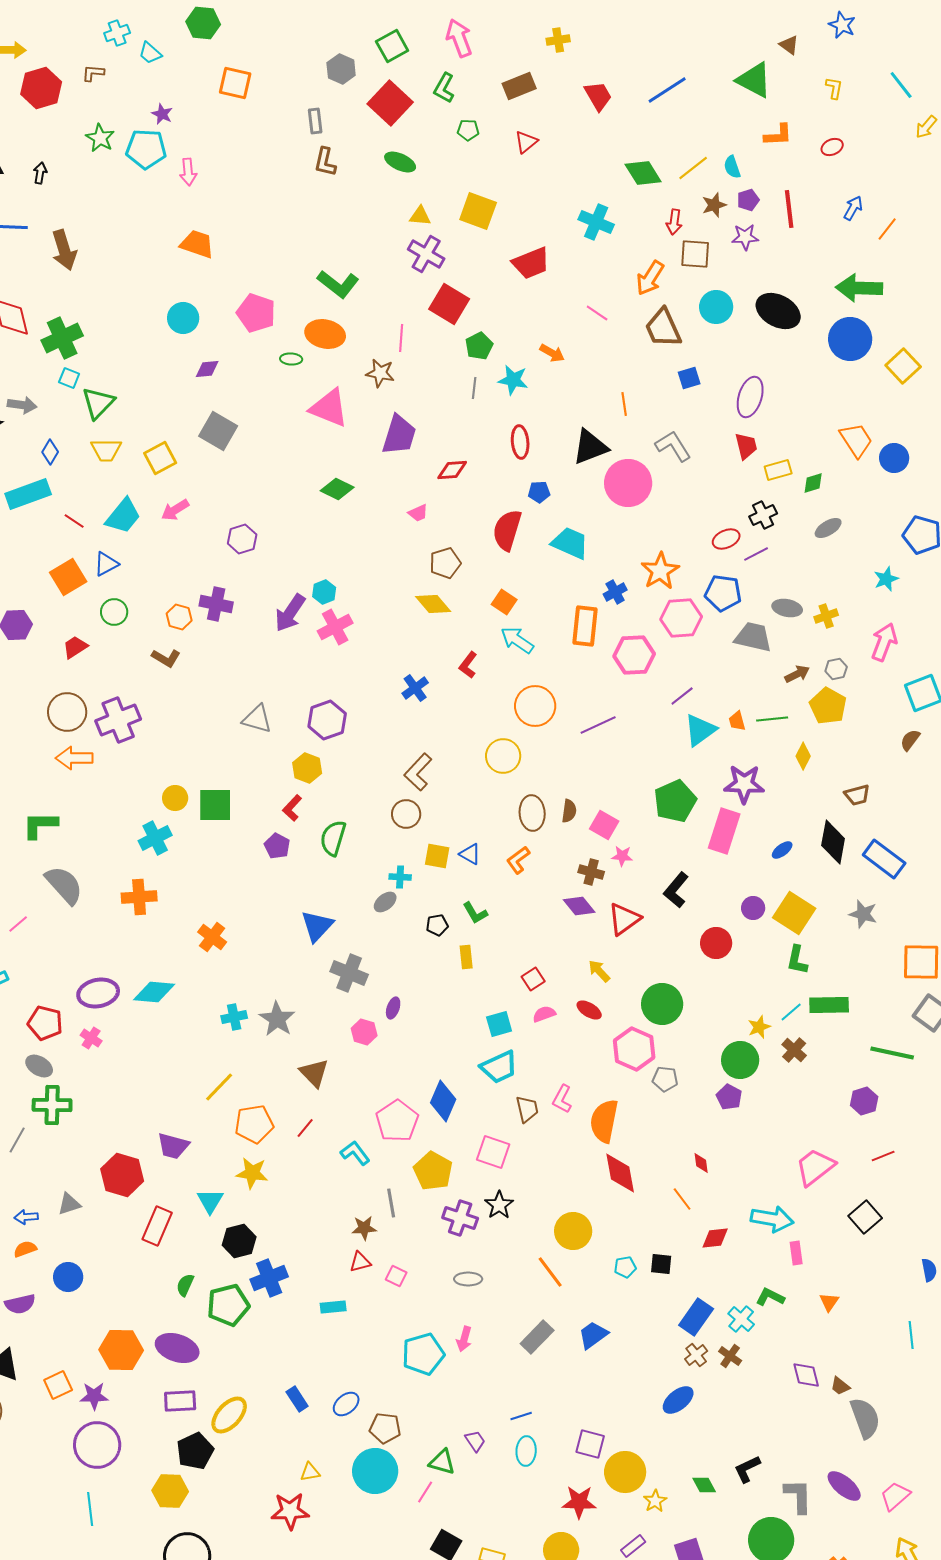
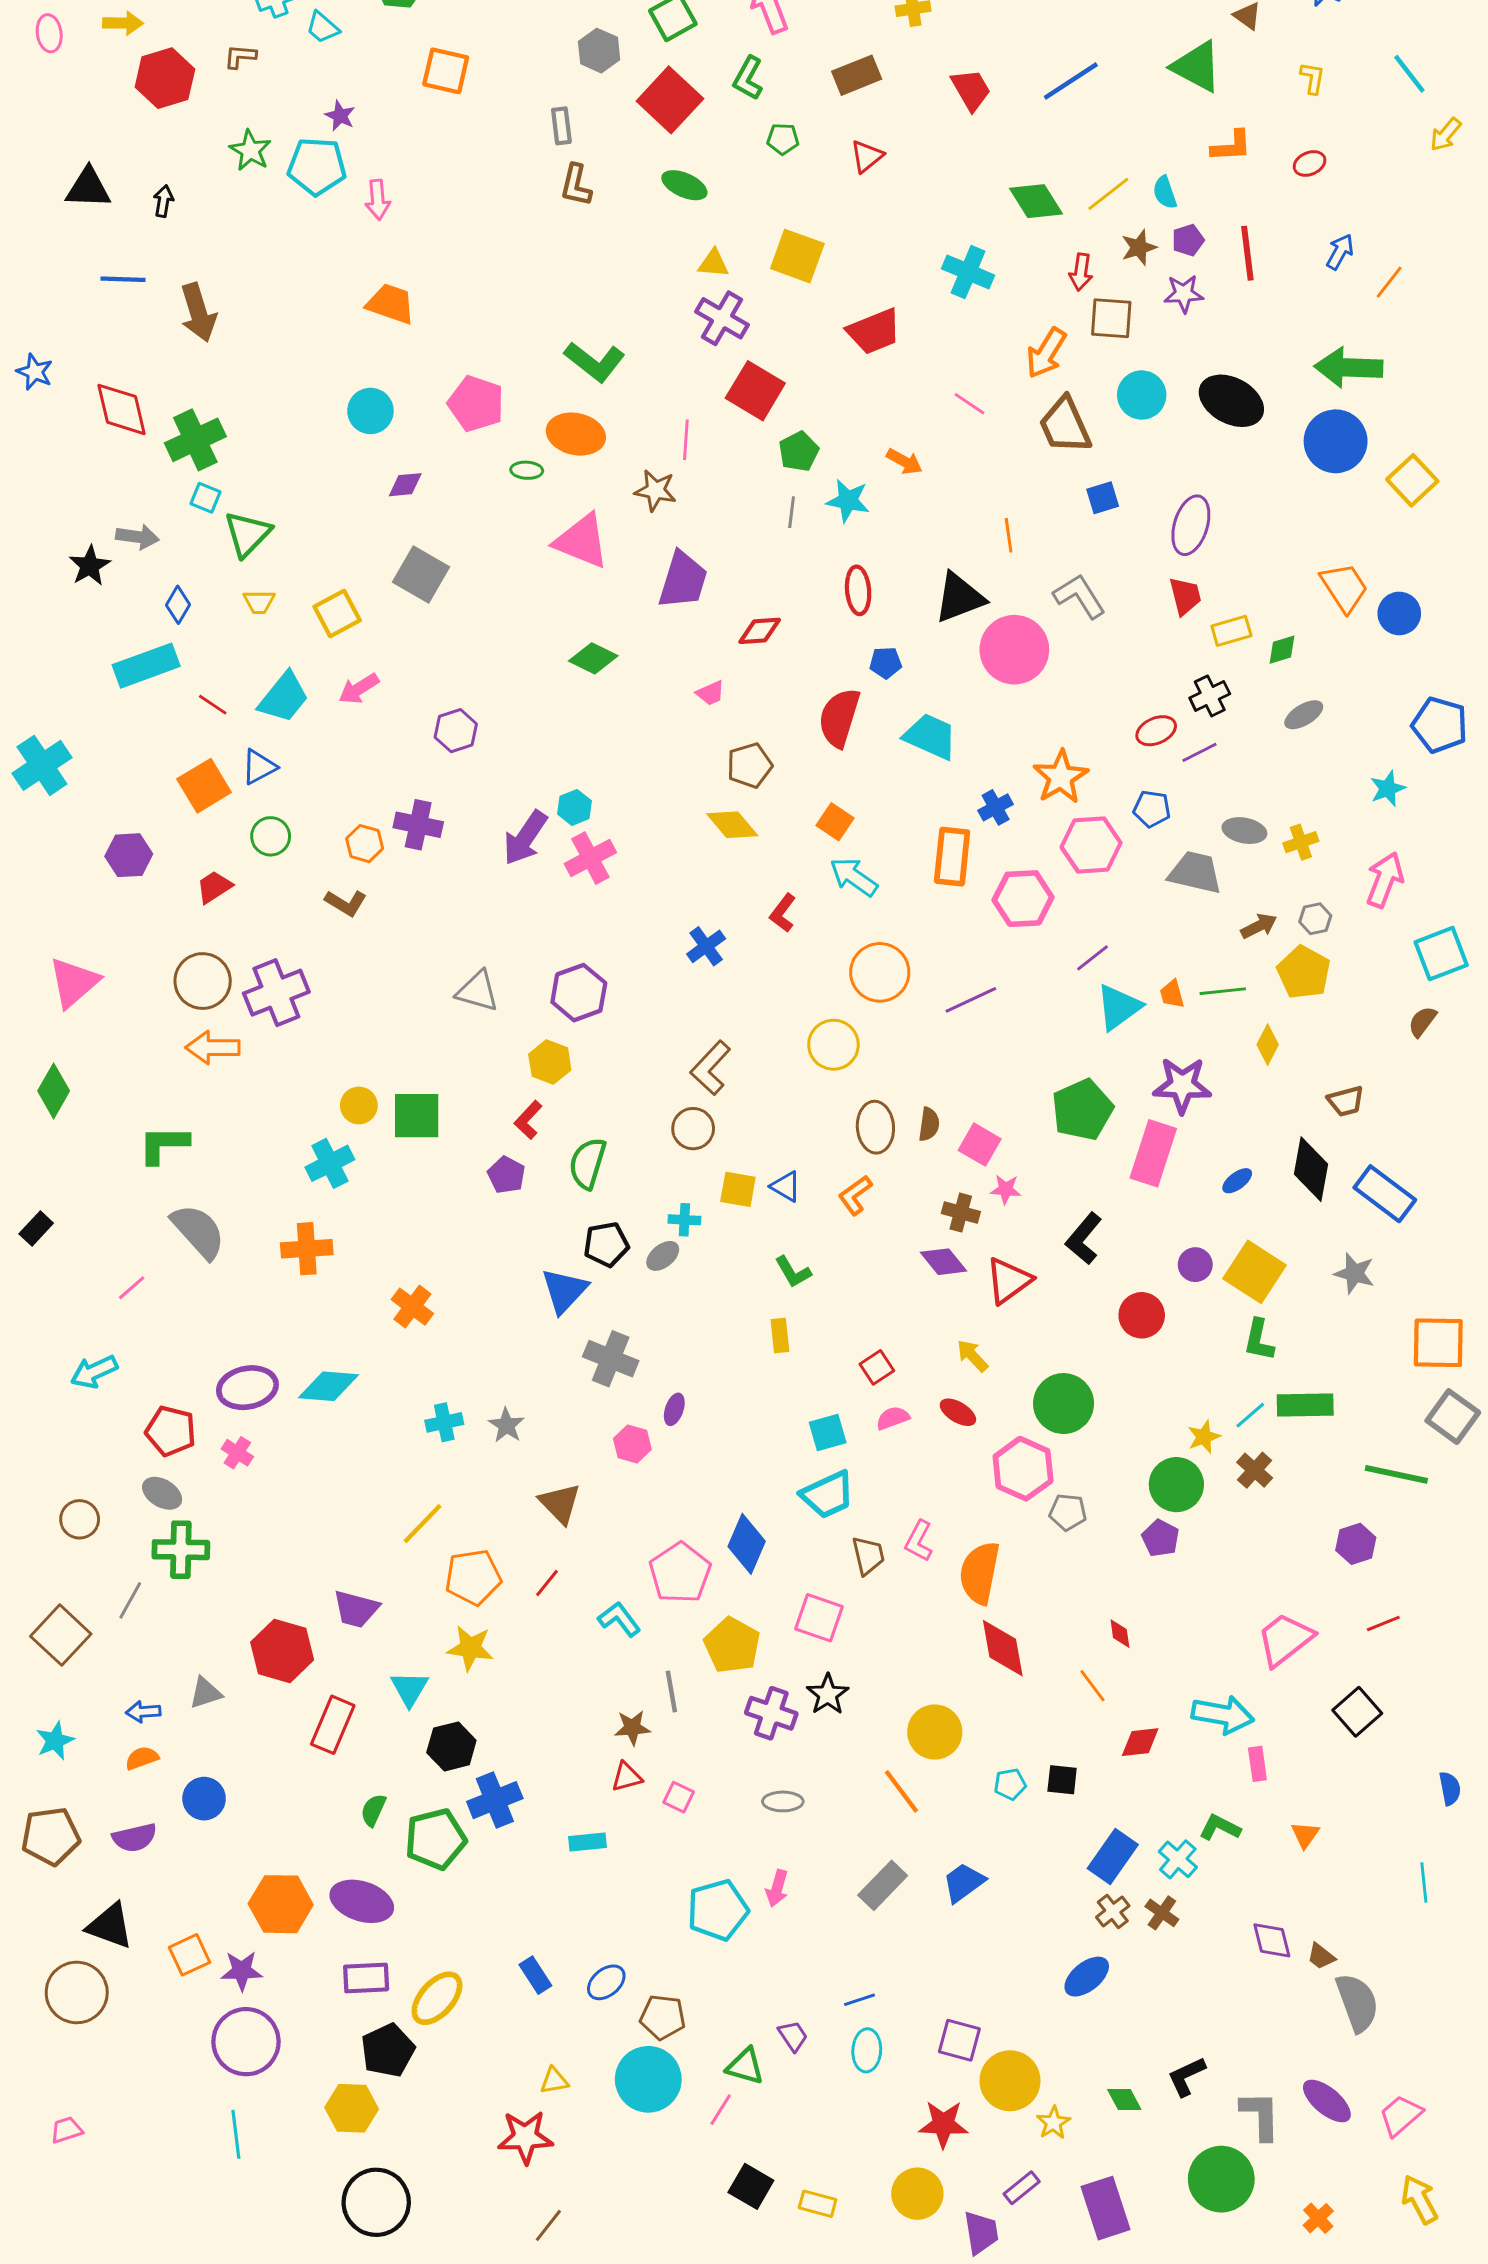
yellow trapezoid: (106, 450) -> (259, 602), size x0.7
blue pentagon: (723, 593) -> (1152, 809), size x0.7
black pentagon: (437, 925) -> (606, 1244), moved, size x1.4
gray star: (277, 1019) -> (506, 1425), size x0.7

